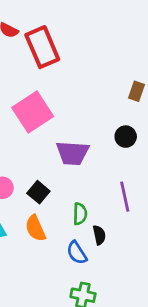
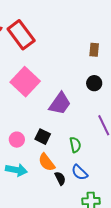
purple trapezoid: (73, 153) -> (60, 104), turned -45
black semicircle: (99, 235) -> (60, 178), moved

